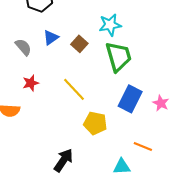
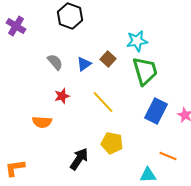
blue triangle: (51, 38) -> (84, 64), moved
yellow pentagon: (95, 123) -> (112, 143), moved
black arrow: (63, 160) -> (79, 159), moved

